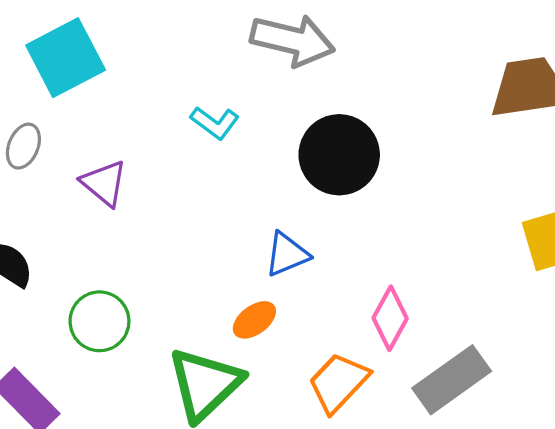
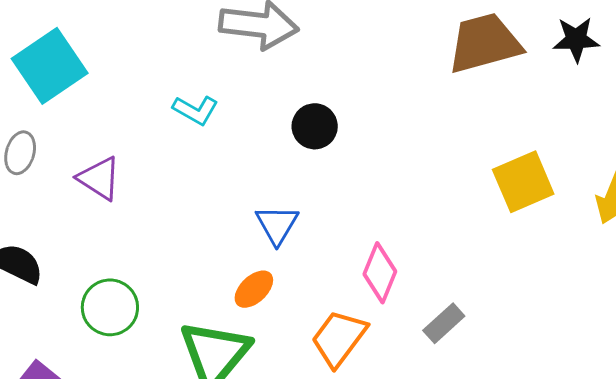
black circle: (339, 155) -> (315, 126), size x0.6
blue triangle: (287, 254) -> (277, 225), turned -30
gray rectangle: (452, 380) -> (444, 323), size x0.6

